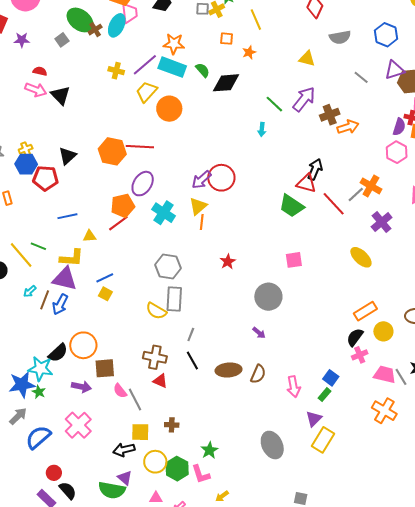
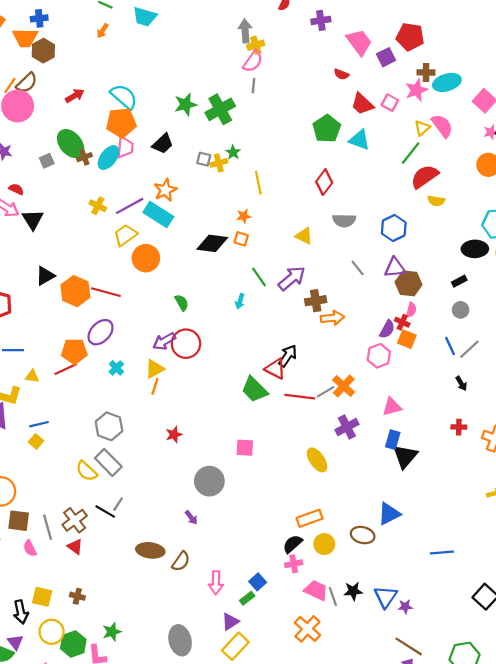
orange square: (227, 39) -> (241, 239), moved
orange star: (174, 44) -> (165, 190), turned 30
green semicircle: (203, 70) -> (182, 303), moved
black triangle: (67, 156) -> (45, 276), moved
red line: (334, 204) -> (300, 397), turned -52
cyan cross: (164, 213) -> (116, 368), size x0.6
gray rectangle: (174, 299) -> (108, 462), turned -60
brown cross: (155, 357) -> (75, 520), turned 30
black line: (192, 361) -> (105, 511), moved, turned -42
gray line: (135, 399) -> (48, 527), moved
black arrow: (124, 450) -> (21, 612), turned -100

